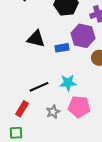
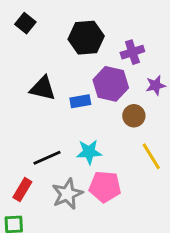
gray star: (53, 112) -> (67, 194), size x1.5

